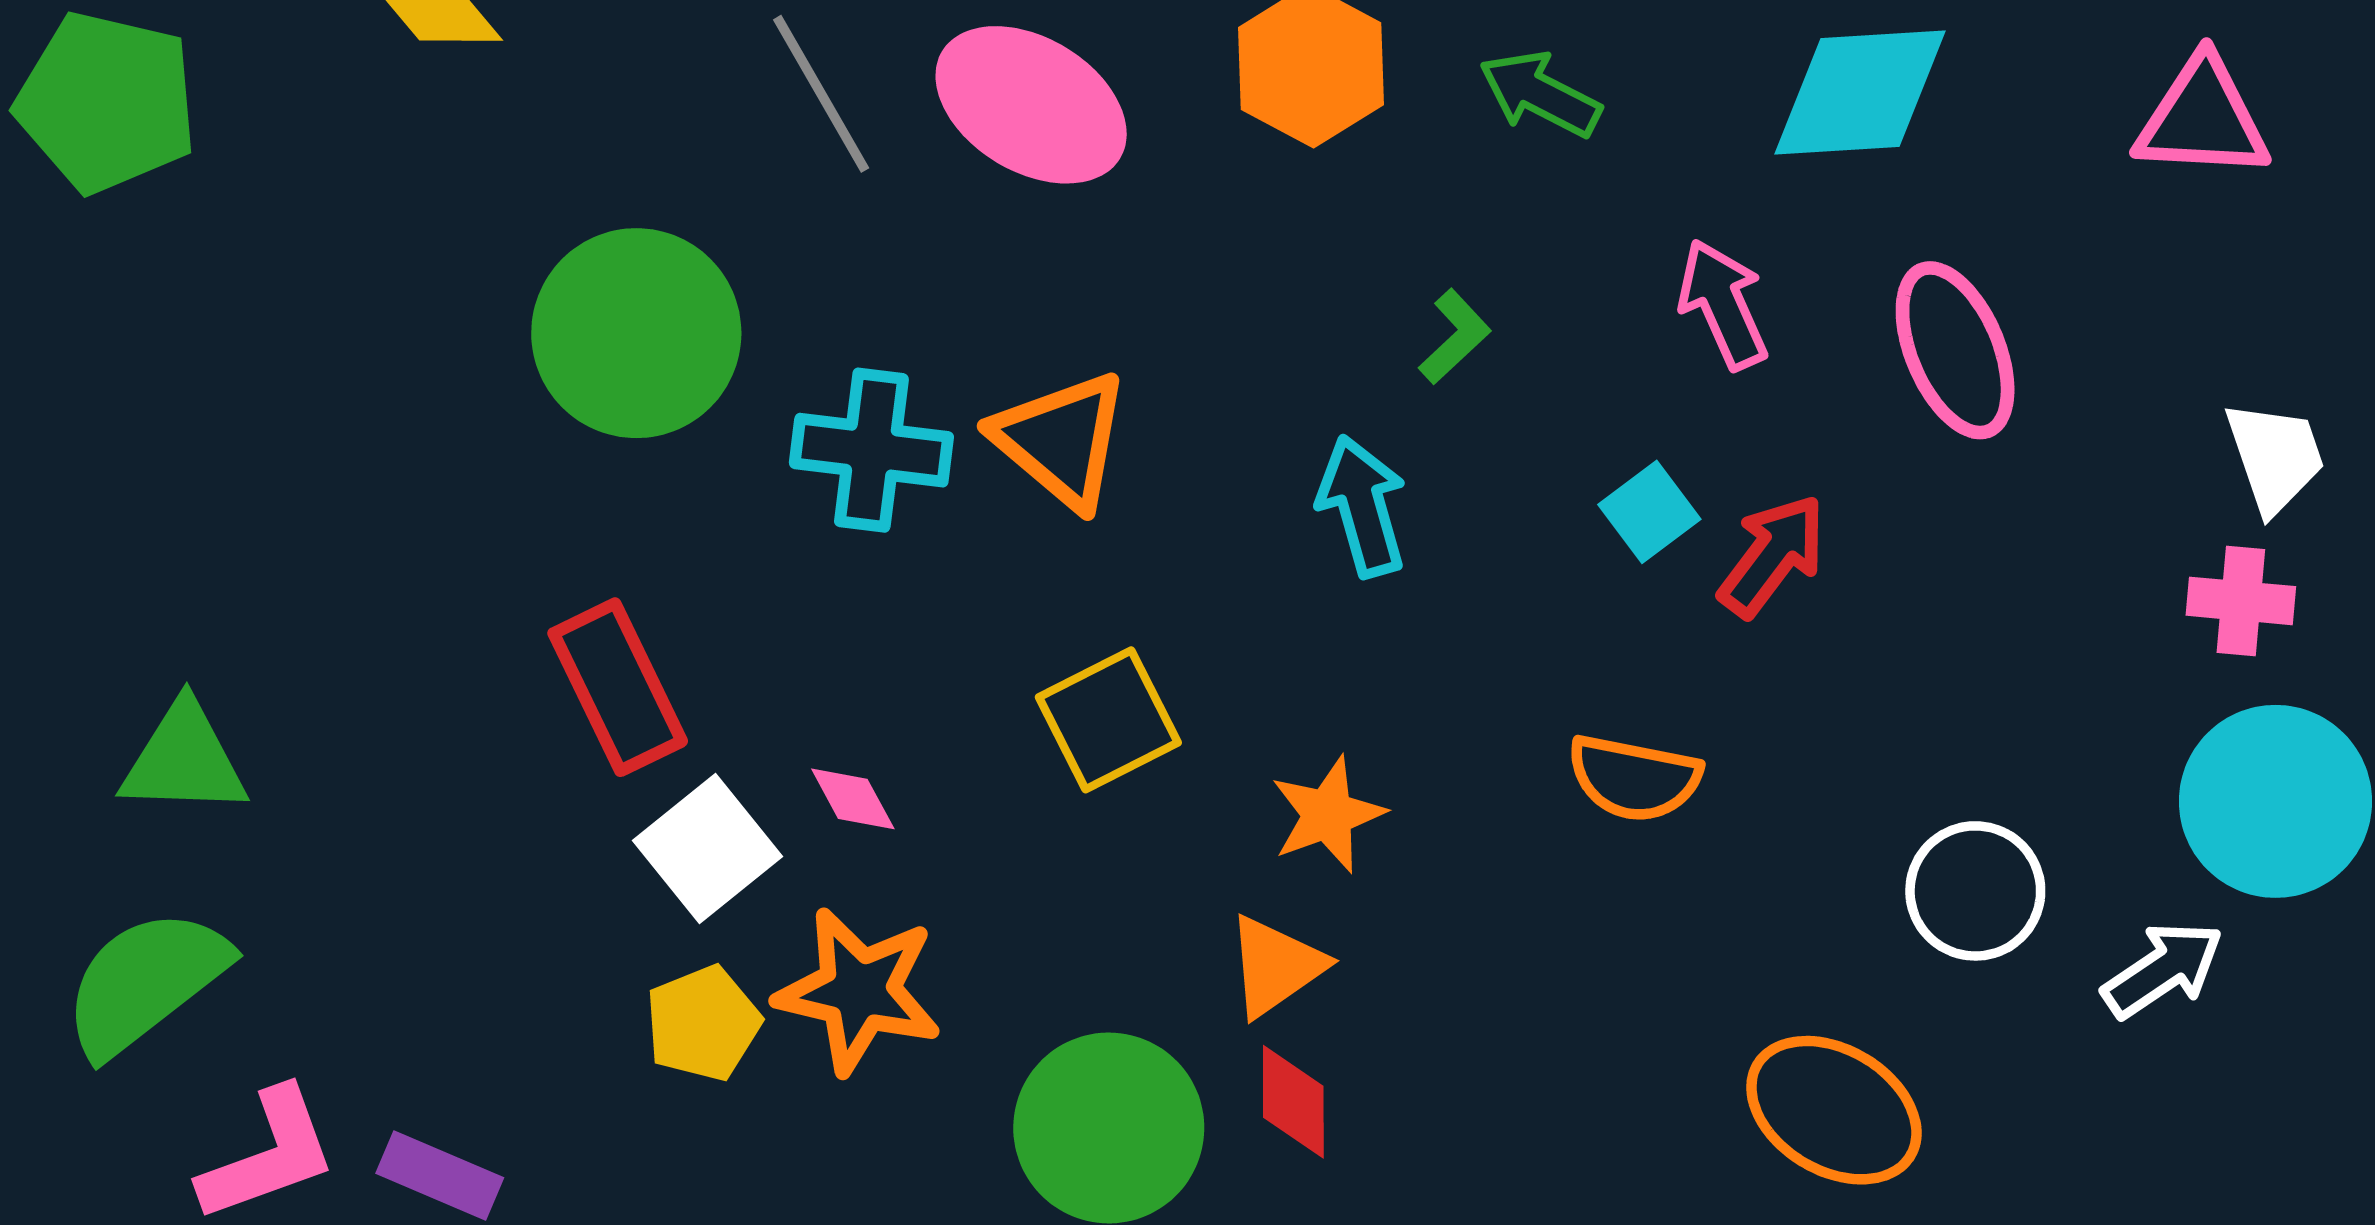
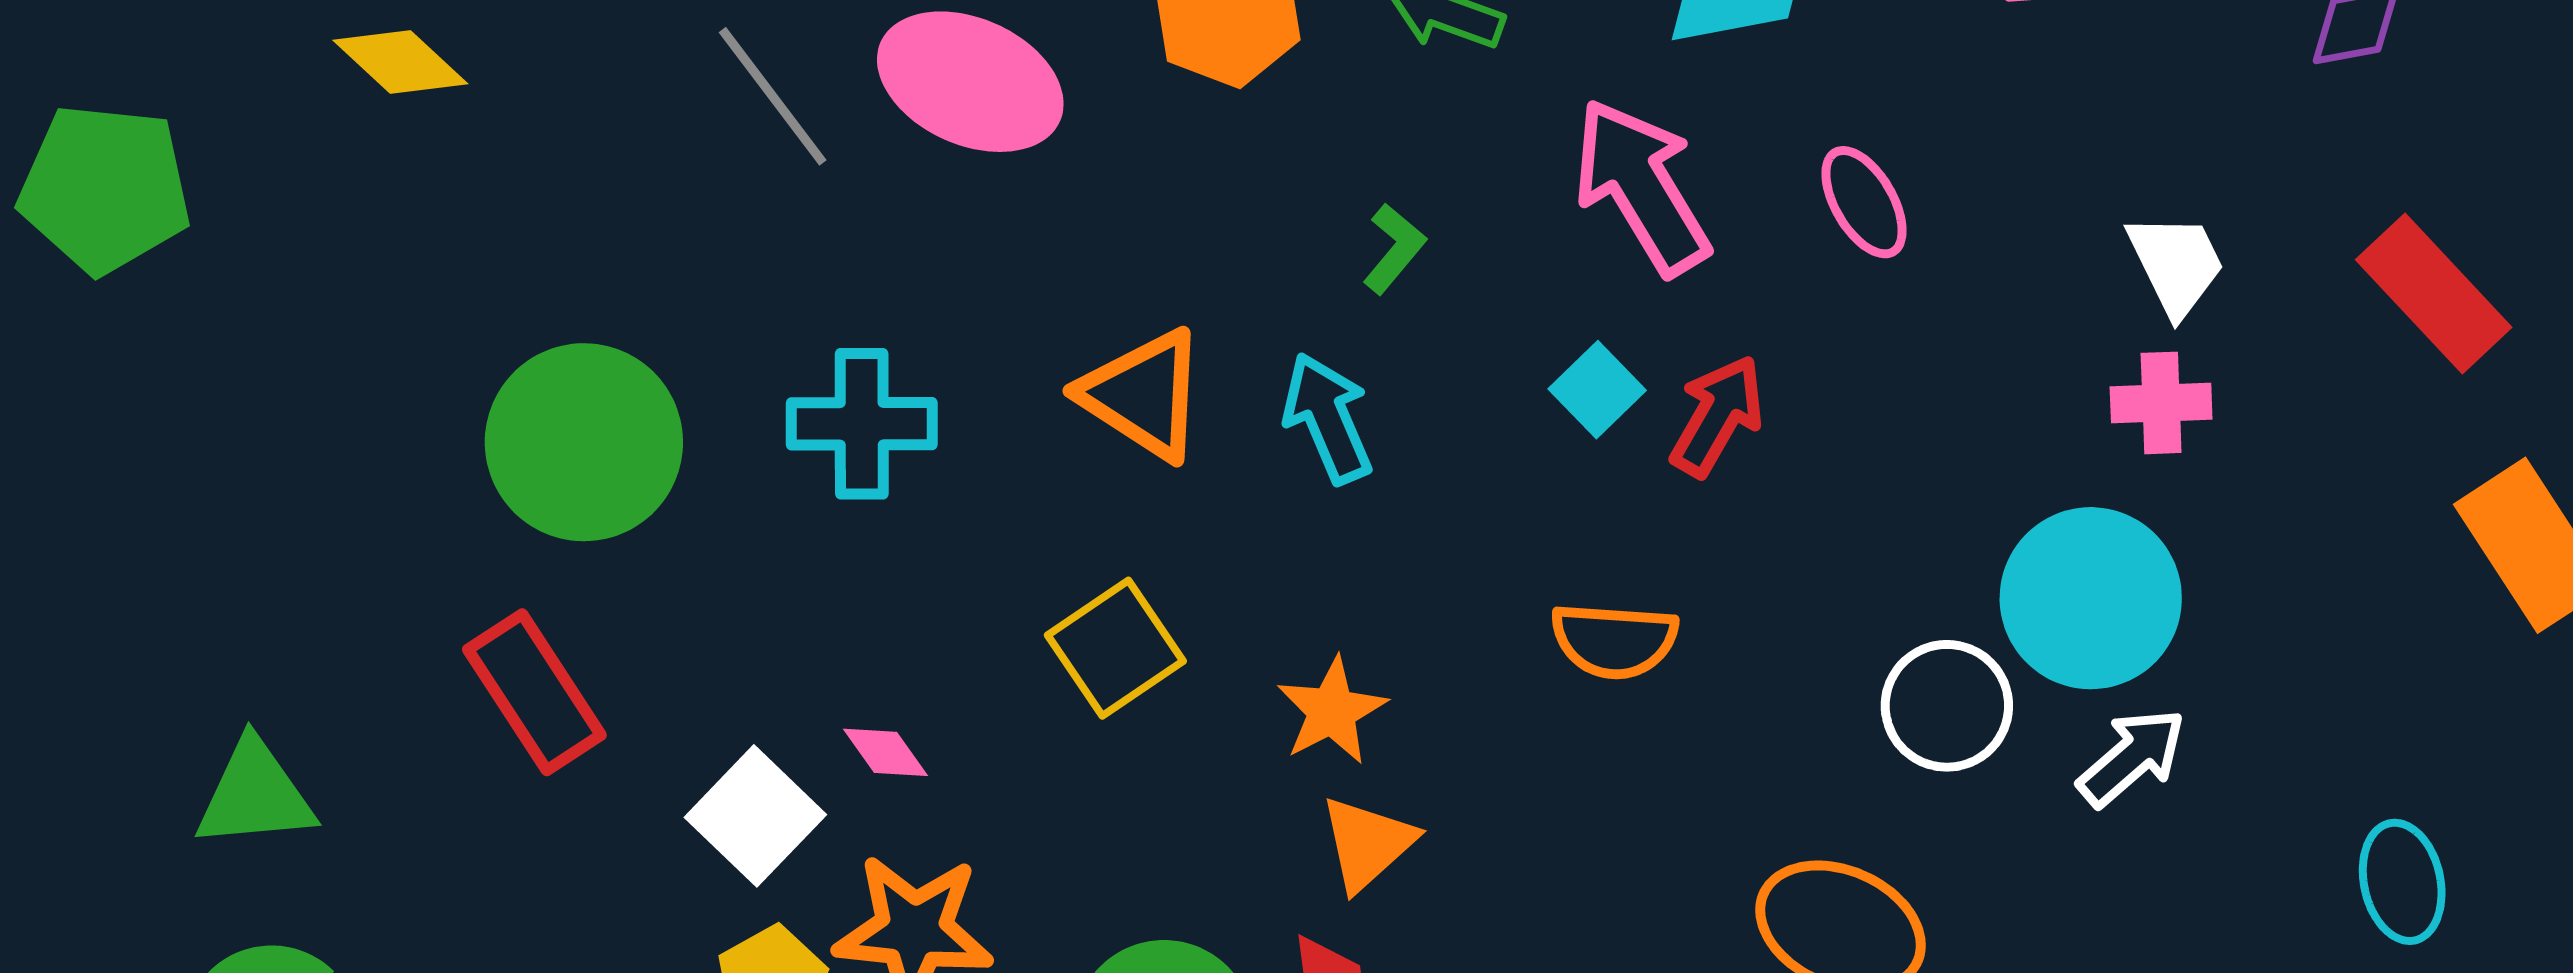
pink arrow: (1723, 304) -> (1641, 187), size x1.5
green circle: (636, 333) -> (584, 442), moved
pink ellipse: (1955, 350) -> (1864, 202), size x0.7
orange triangle: (1061, 440) -> (1143, 395), moved
red rectangle: (618, 687) -> (534, 692), moved
cyan circle: (2275, 801) -> (2091, 598), moved
orange triangle: (1276, 966) -> (1367, 843), moved

